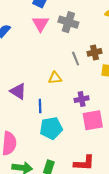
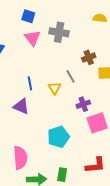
gray line: (76, 59) -> (70, 76), moved
yellow triangle: (55, 78) -> (55, 88), turned -48
blue line: (40, 106) -> (30, 83), moved

